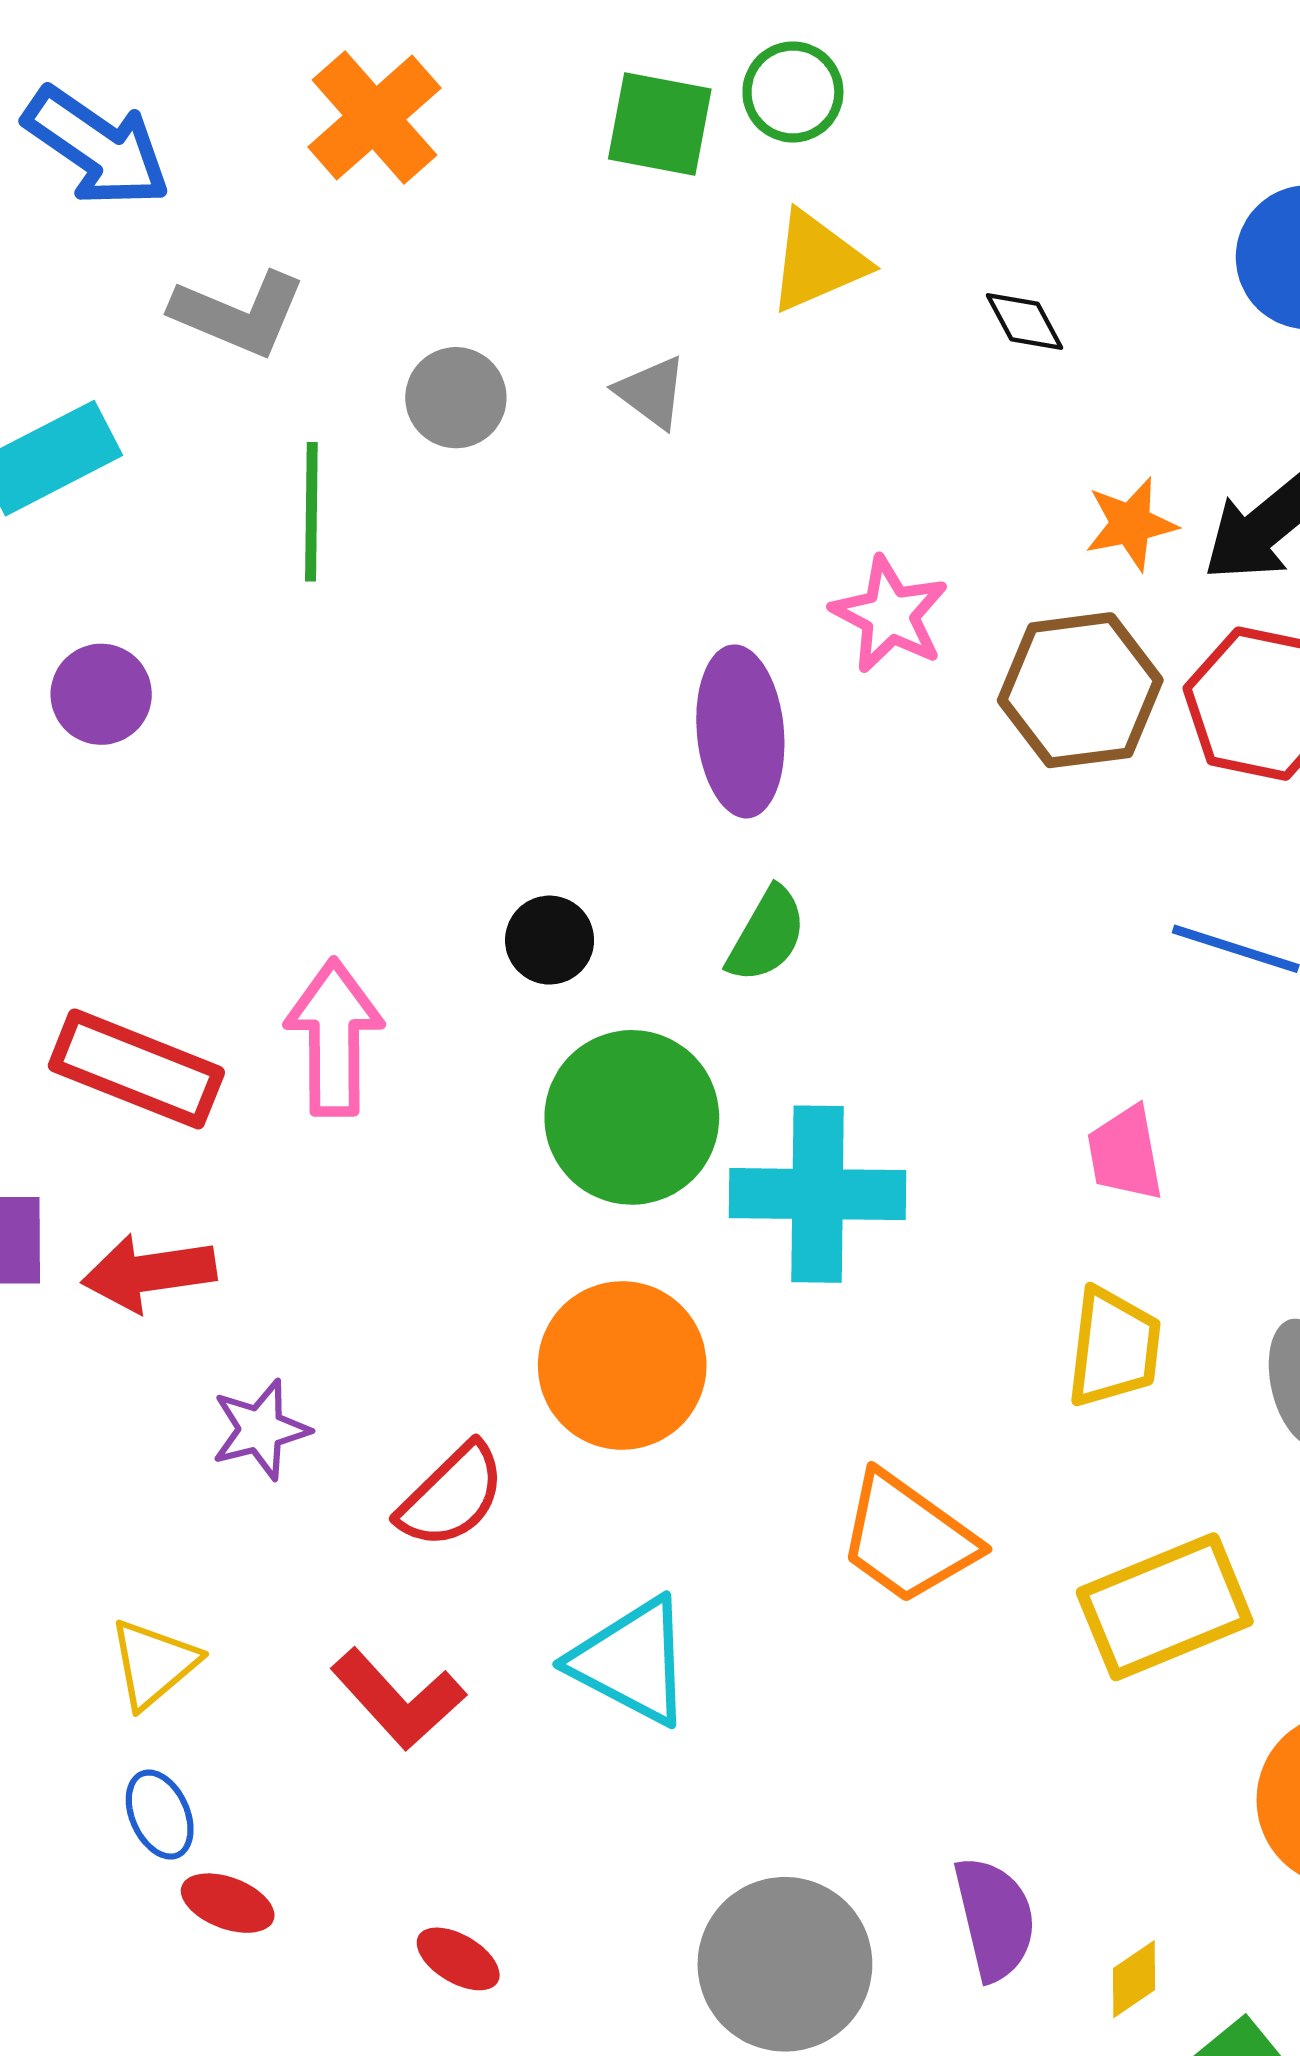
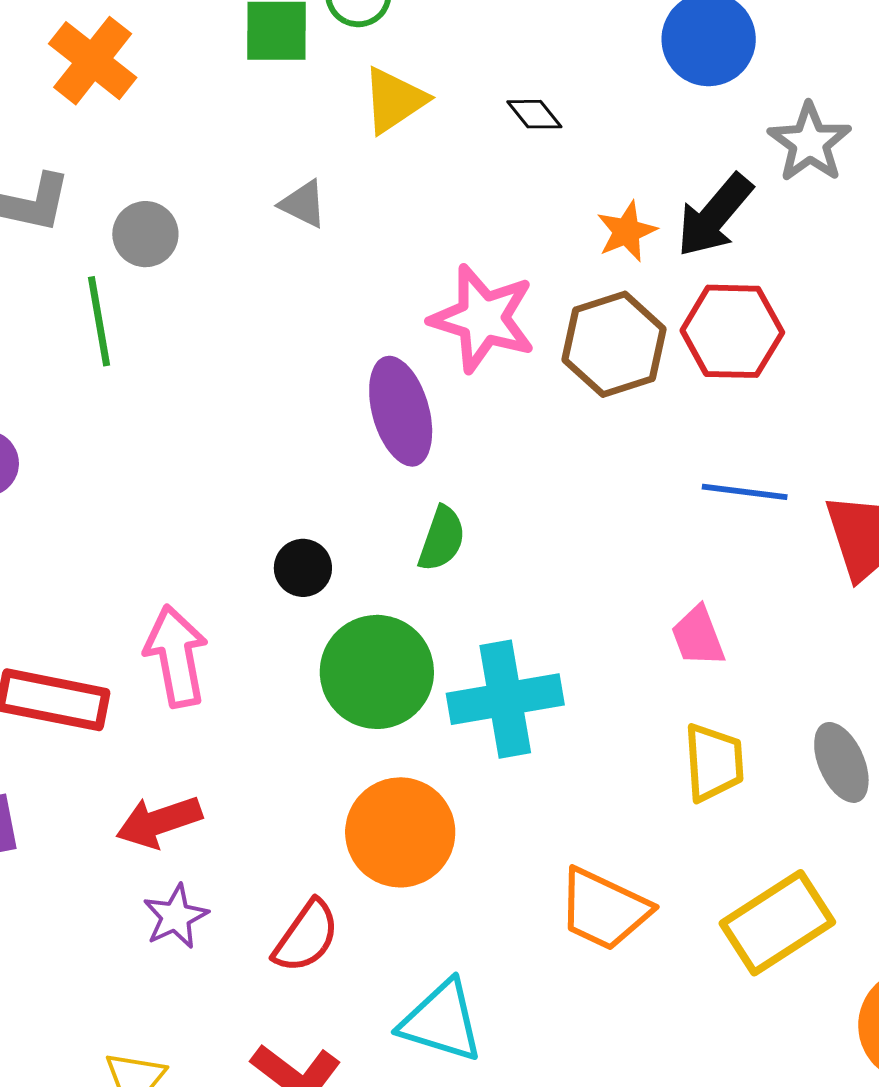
gray circle: (456, 398) -> (145, 234), moved
pink star: (890, 615) -> (483, 318), size x1.4
red arrow: (149, 1273) -> (159, 822), moved

